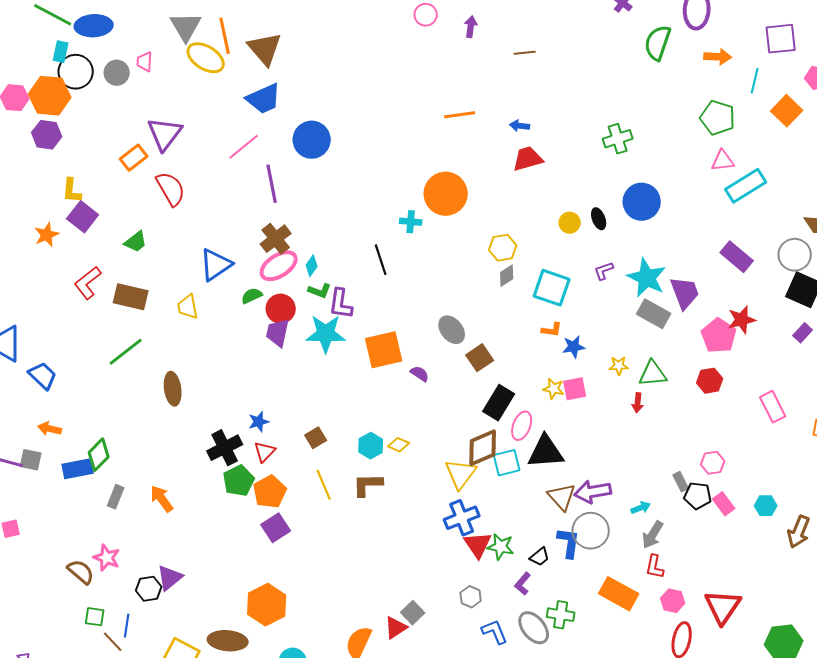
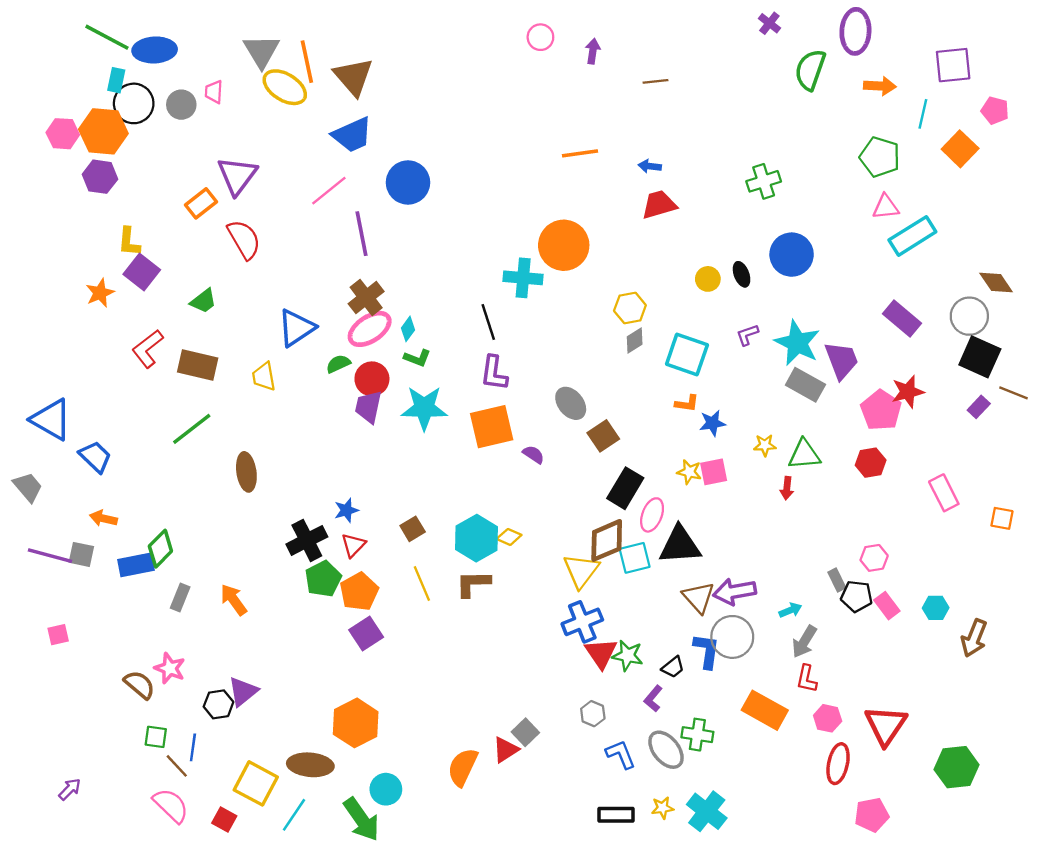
cyan cross: (411, 222) -> (523, 278), size x1.5
purple L-shape: (341, 304) -> (494, 373), moved
cyan hexagon: (371, 446) -> (477, 538), size x1.5

